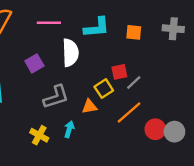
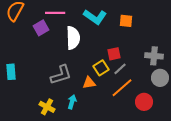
cyan L-shape: (97, 28) -> (95, 17), turned 40
gray cross: (173, 29) -> (154, 56), moved
purple square: (34, 63) -> (41, 28), moved
gray line: (134, 83) -> (120, 69), moved
gray circle: (174, 132) -> (160, 78), moved

